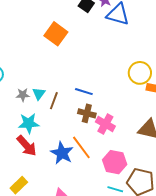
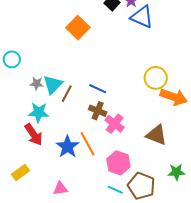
cyan triangle: (39, 94) -> (53, 85), size x1.5

